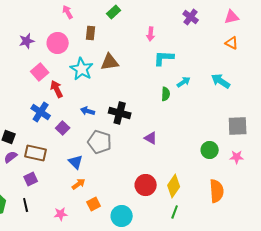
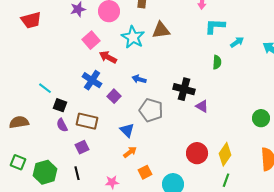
cyan arrow: (184, 82) -> (237, 42), moved
red arrow: (57, 89) -> (108, 57), turned -36
black cross: (120, 113) -> (184, 89), moved
purple semicircle: (11, 157) -> (62, 125), turned -80

